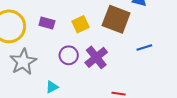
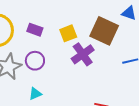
purple circle: (69, 55) -> (35, 61), moved
purple cross: (96, 57) -> (83, 54), moved

